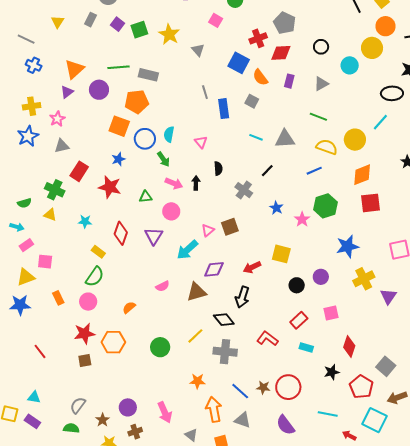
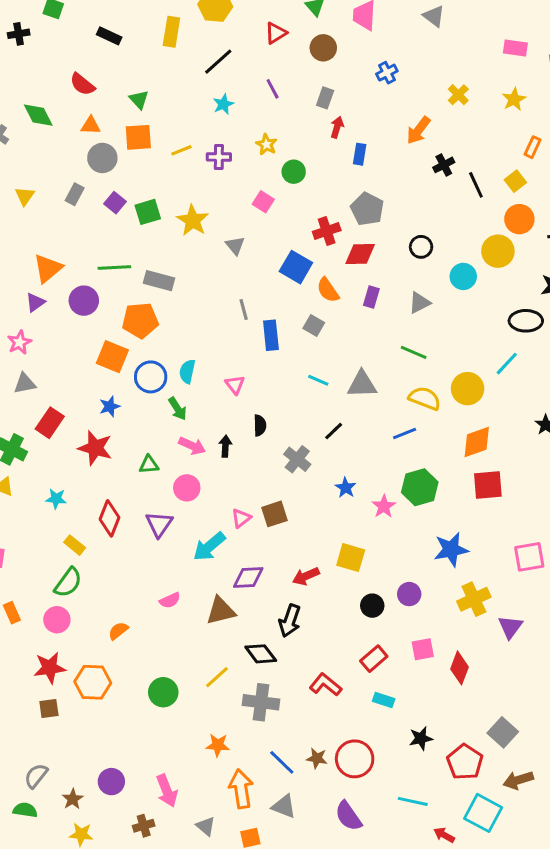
red diamond: (349, 346) -> (460, 668), moved
brown cross: (135, 432) -> (144, 826), moved

